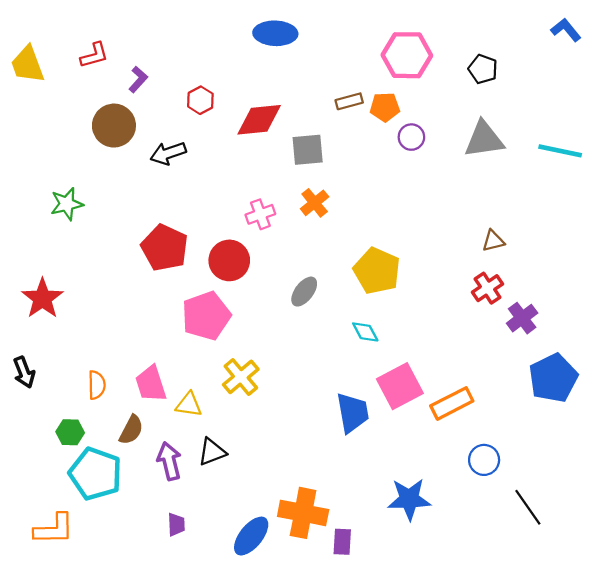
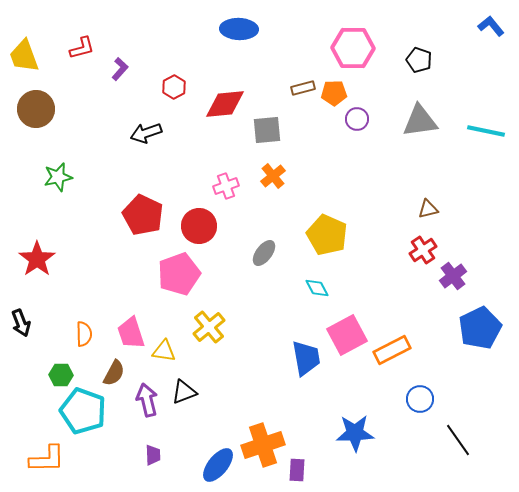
brown circle: (114, 126) -> (36, 109), moved
orange cross: (303, 513) -> (263, 445), turned -30

